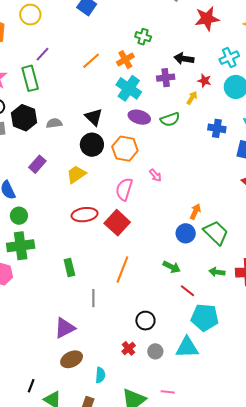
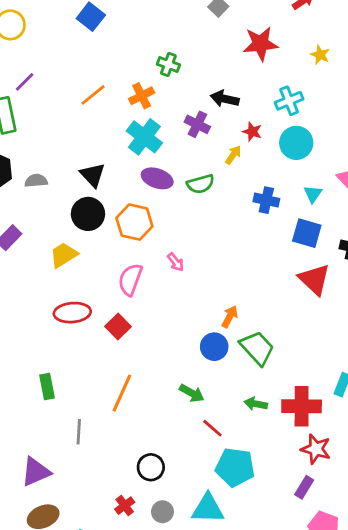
purple cross: (166, 78) -> (197, 124), turned 30
red square: (117, 223) -> (118, 326), size x0.7

